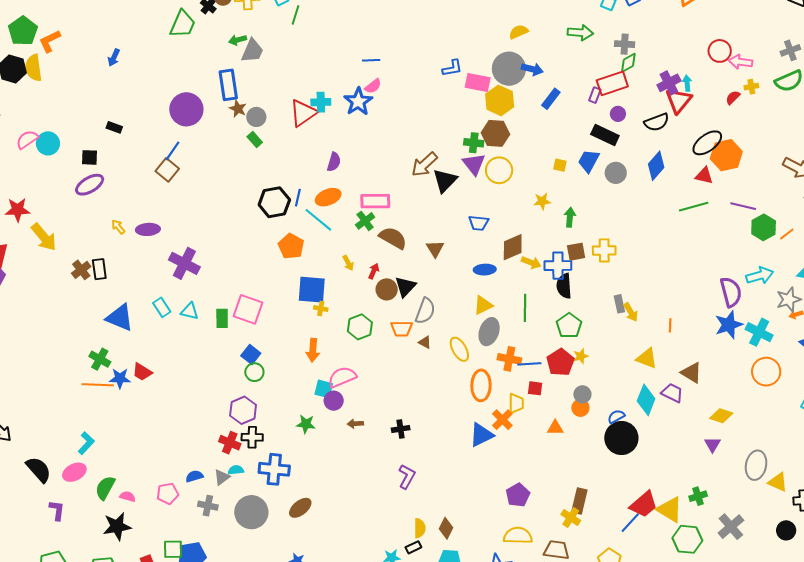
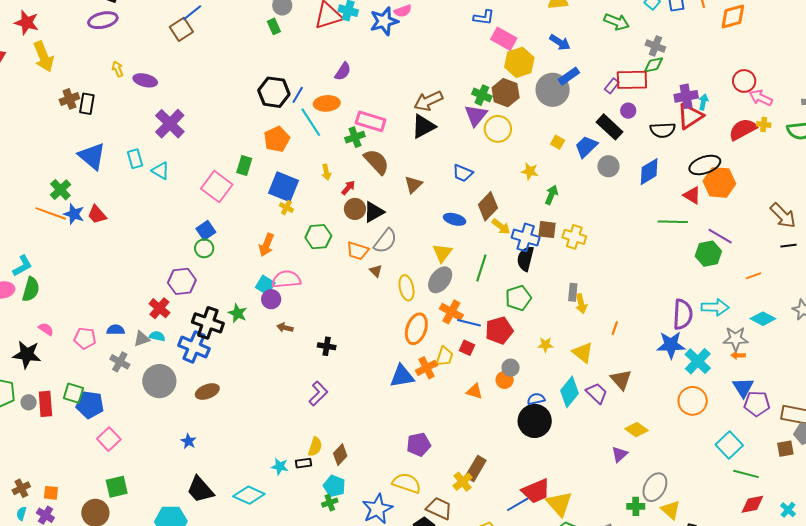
gray circle: (509, 69) -> (553, 90), moved
red semicircle: (733, 98) -> (743, 129), size x1.8
black triangle: (445, 180) -> (423, 126), moved
green hexagon: (764, 227) -> (708, 254), moved
brown diamond: (513, 247) -> (488, 206), turned -40
yellow triangle: (483, 305) -> (442, 253), turned -45
green rectangle: (222, 318) -> (244, 166), moved
yellow star: (581, 356) -> (545, 345), moved
black cross: (252, 437) -> (208, 323), moved, size x1.4
green semicircle: (105, 488) -> (31, 289), moved, turned 150
green cross: (698, 496) -> (636, 506), moved

